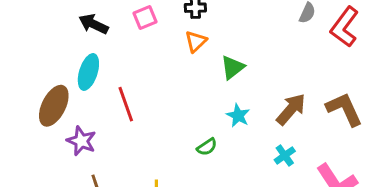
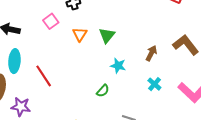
pink square: (145, 17) -> (51, 21), moved
orange triangle: (196, 41) -> (80, 34), moved
brown arrow: (291, 109) -> (151, 53), size x0.7

